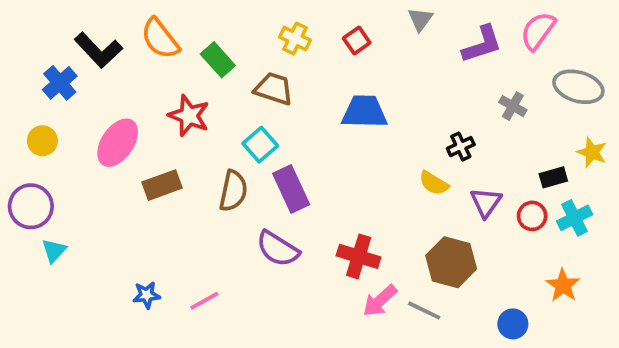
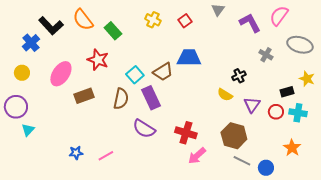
purple L-shape: (482, 44) -> (250, 23), turned -100
brown trapezoid: (274, 89) -> (163, 72), moved, turned 130
cyan cross: (575, 218) -> (298, 113), turned 36
gray line: (424, 310) -> (242, 161), moved

